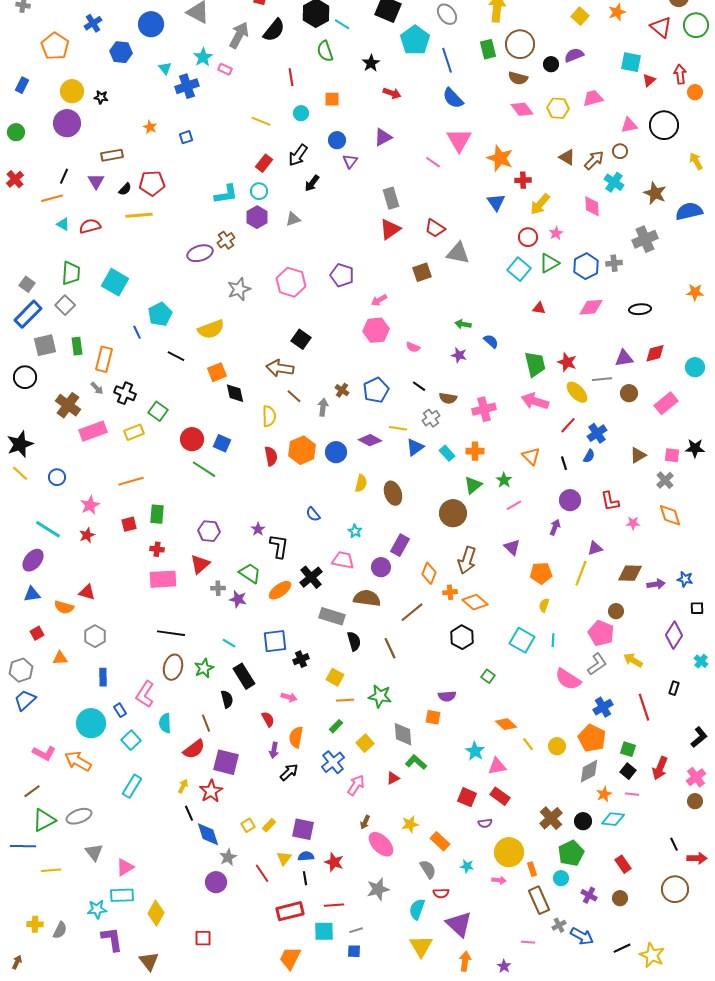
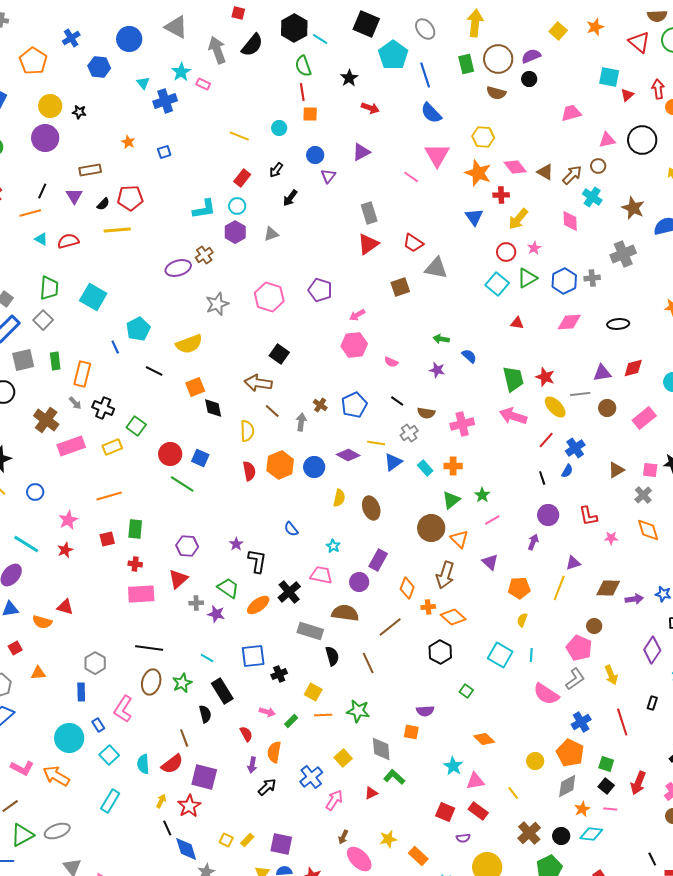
gray arrow: (239, 35) -> (217, 50), turned -48
purple semicircle: (574, 55) -> (531, 56), moved
red line: (291, 77) -> (302, 92), moved
yellow hexagon: (558, 108) -> (483, 137), moved
pink diamond: (522, 109) -> (515, 167), moved
black arrow: (298, 155) -> (276, 170), size x0.7
orange triangle: (531, 456) -> (459, 539), moved
gray hexagon: (95, 636) -> (95, 663), moved
yellow arrow: (633, 660) -> (611, 675), turned -144
cyan semicircle: (165, 723) -> (143, 764), moved
green rectangle: (336, 726) -> (291, 721), moved
yellow line: (528, 744) -> (513, 793), moved
yellow square: (248, 825) -> (226, 840), turned -32

